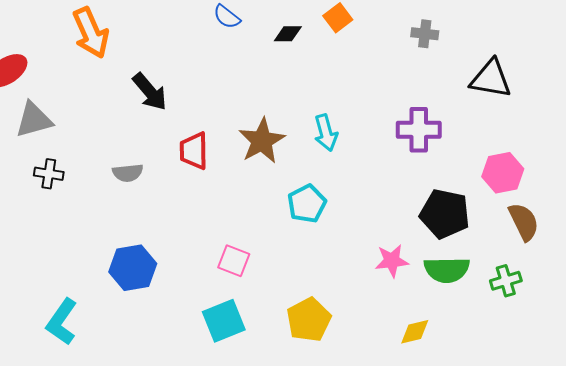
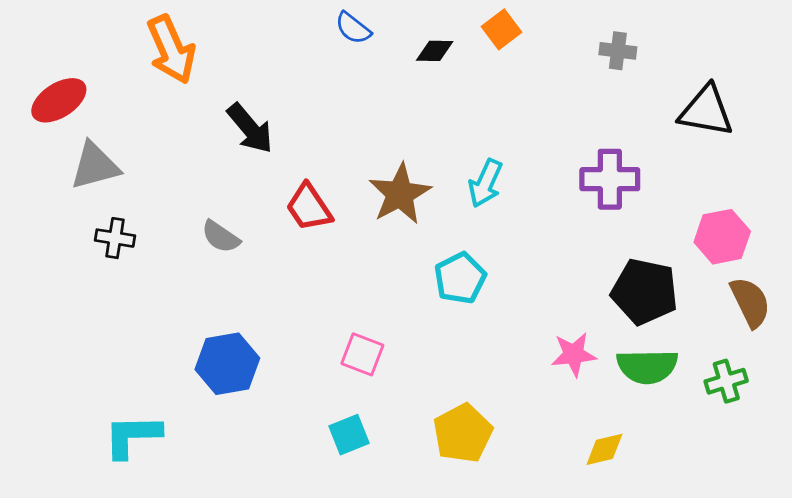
cyan arrow: (326, 133) -> (485, 183), turned 39
red trapezoid: (194, 151) -> (309, 207), turned -33
gray semicircle: (128, 173) -> (221, 237), turned 40
cyan square: (224, 321) -> (349, 435), size x0.7
cyan L-shape: (62, 322) -> (132, 436), turned 54

